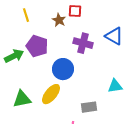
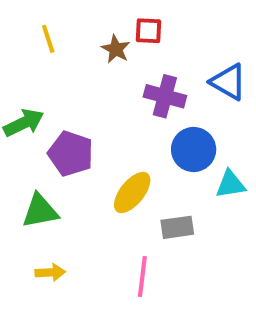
purple pentagon: (37, 46) -> (71, 154), moved
blue circle: (63, 69) -> (194, 149), moved
yellow ellipse: (51, 94) -> (132, 192), moved

